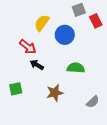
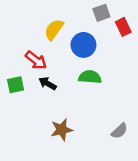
green semicircle: (76, 68) -> (90, 77), moved
green square: (16, 89) -> (15, 85), moved
brown star: (55, 93) -> (62, 130), moved

